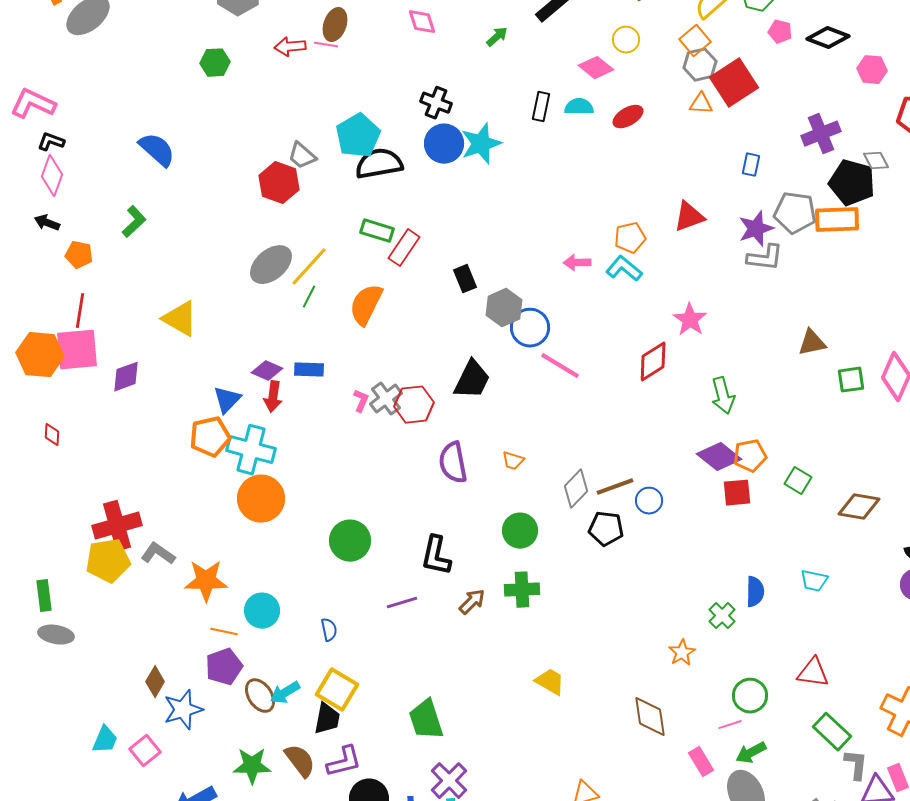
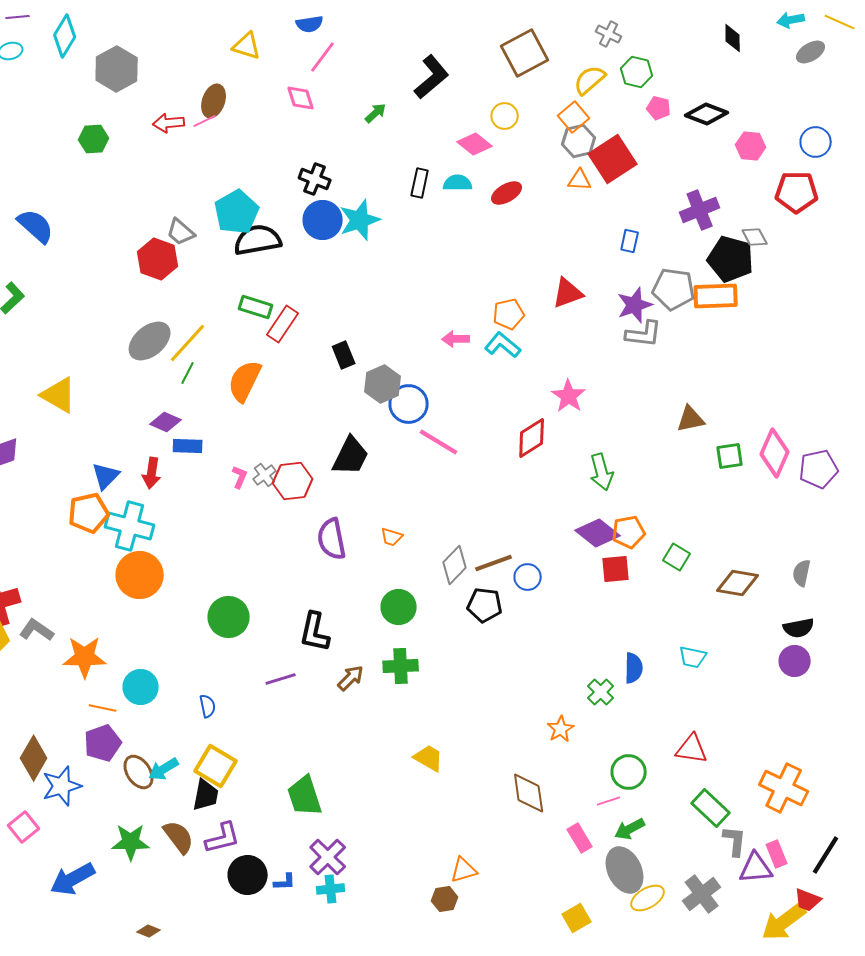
pink line: (326, 45) -> (205, 121), turned -35
purple diamond: (267, 371) -> (166, 422), moved
gray cross: (386, 399) -> (265, 475), size x0.7
brown diamond: (155, 682) -> (34, 758), size x1.4

